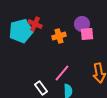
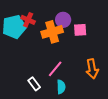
purple circle: (82, 24) -> (63, 20), moved
orange cross: (59, 36) -> (52, 32), size x1.5

